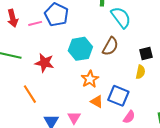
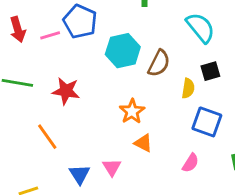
cyan semicircle: (121, 17) -> (201, 28), moved
cyan hexagon: (80, 49) -> (123, 51), moved
yellow semicircle: (140, 72) -> (188, 88), moved
blue square: (118, 96) -> (207, 122), moved

